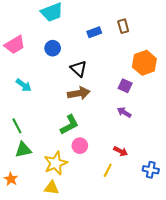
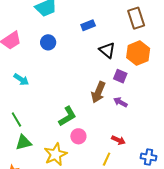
brown rectangle: (123, 26) -> (136, 18), moved, size x1.5
black triangle: (79, 69) -> (107, 50), moved
brown arrow: (79, 93) -> (98, 92), moved, turned 125

